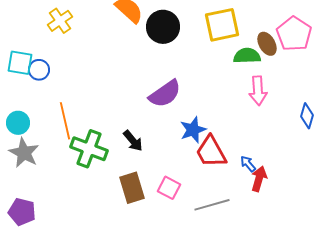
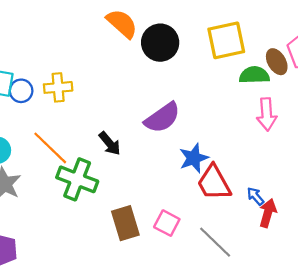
yellow cross: (60, 21) -> (58, 87), moved, turned 30
orange line: (65, 121) -> (50, 148), turned -33
black arrow: (133, 141) -> (110, 143), moved
gray line: (212, 205) -> (215, 242), turned 60

